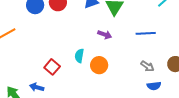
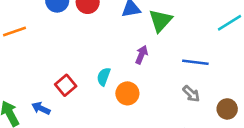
purple arrow: (105, 35) -> (141, 55), turned -96
gray arrow: (147, 66) -> (191, 94), moved

